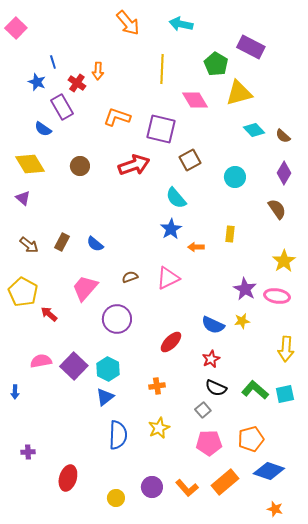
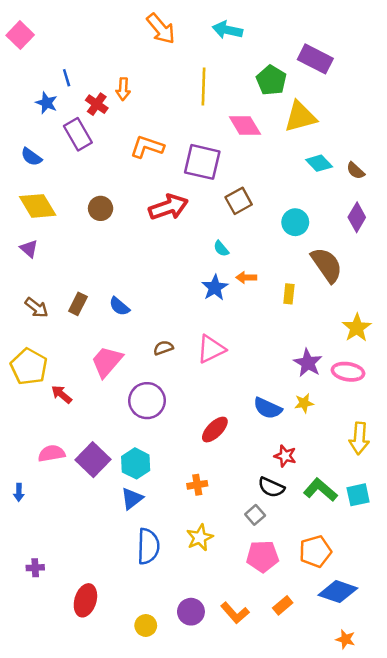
blue semicircle: (43, 129) -> (31, 157), moved
cyan semicircle: (176, 198) -> (221, 249), size x0.6
brown semicircle: (277, 209) -> (327, 265), moved, size x1.4
orange arrow: (196, 247) -> (246, 277), moved
red star: (211, 359) -> (285, 456), moved, turned -30
orange rectangle: (225, 482) -> (283, 605), size x0.6

